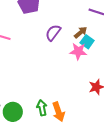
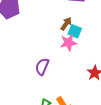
purple semicircle: (53, 33) -> (42, 67), moved

